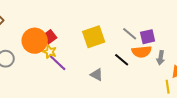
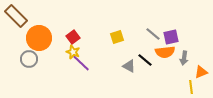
yellow square: (94, 37) -> (117, 37), size x0.6
orange circle: (35, 41) -> (39, 38), moved
gray triangle: (97, 75) -> (129, 66), moved

